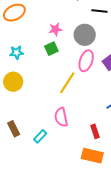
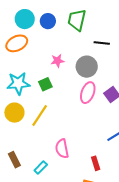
green square: (51, 49) -> (45, 84), moved
cyan star: (17, 52) -> (18, 83), size x1.6
yellow line: (67, 83) -> (40, 116), moved

